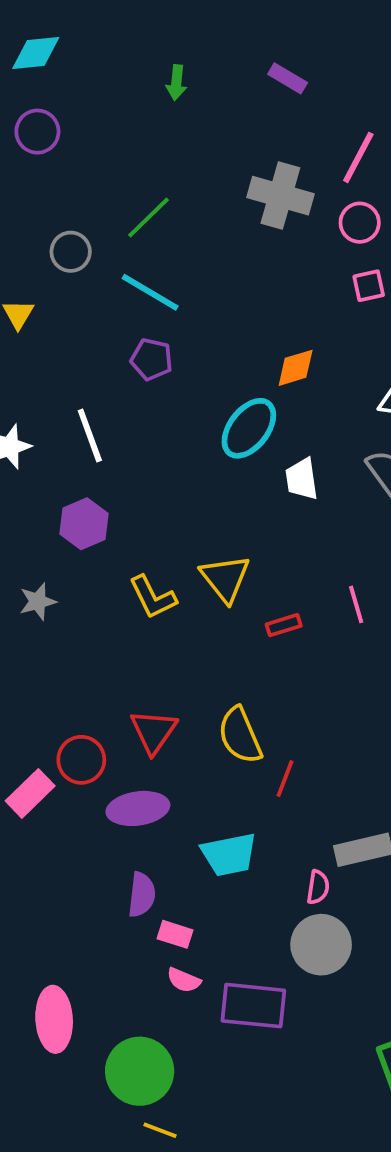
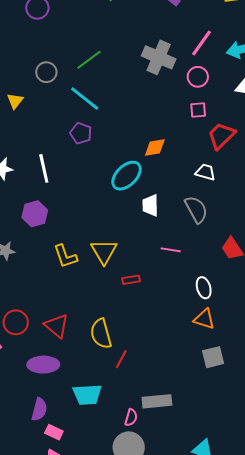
pink line: (356, 604) -> (171, 250), moved, turned -72
red triangle: (154, 731) -> (57, 326), turned -32
red circle: (81, 760) -> (16, 322), moved

